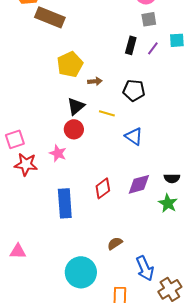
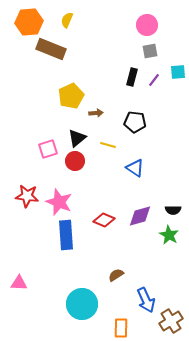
pink square: (15, 139) -> (48, 149), moved
pink star: (58, 153) -> (59, 202), moved, size x1.5
red diamond: (103, 188) -> (104, 220), turned 60

